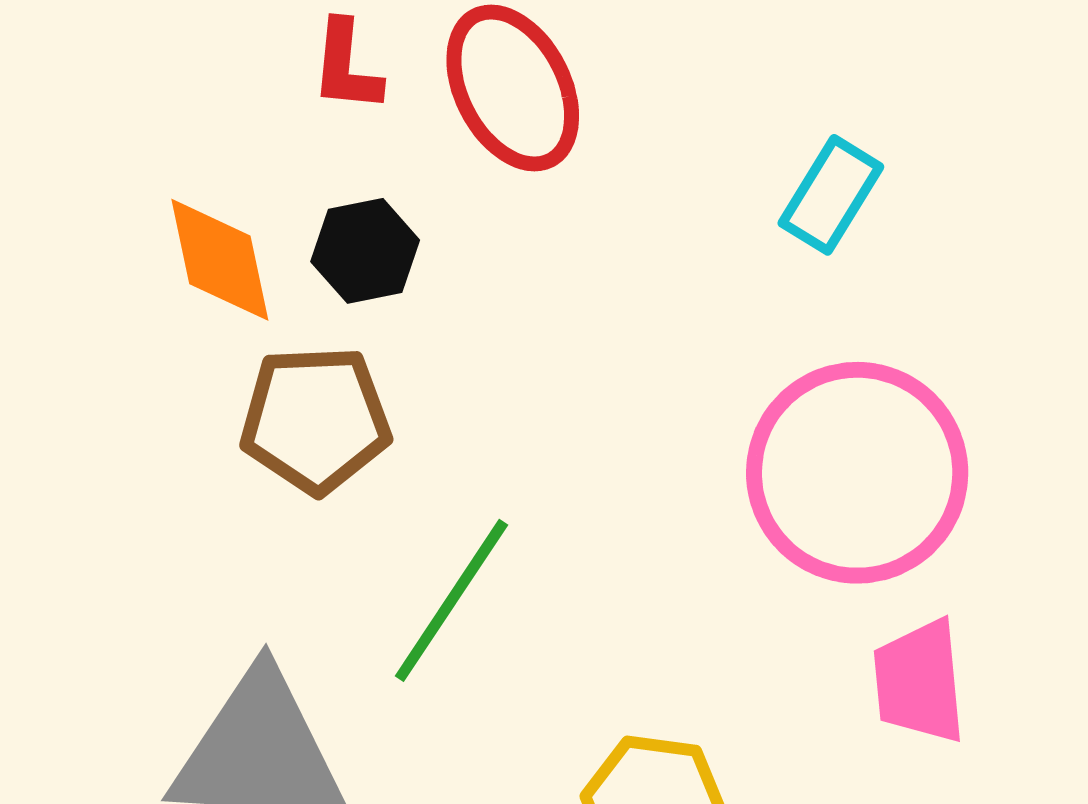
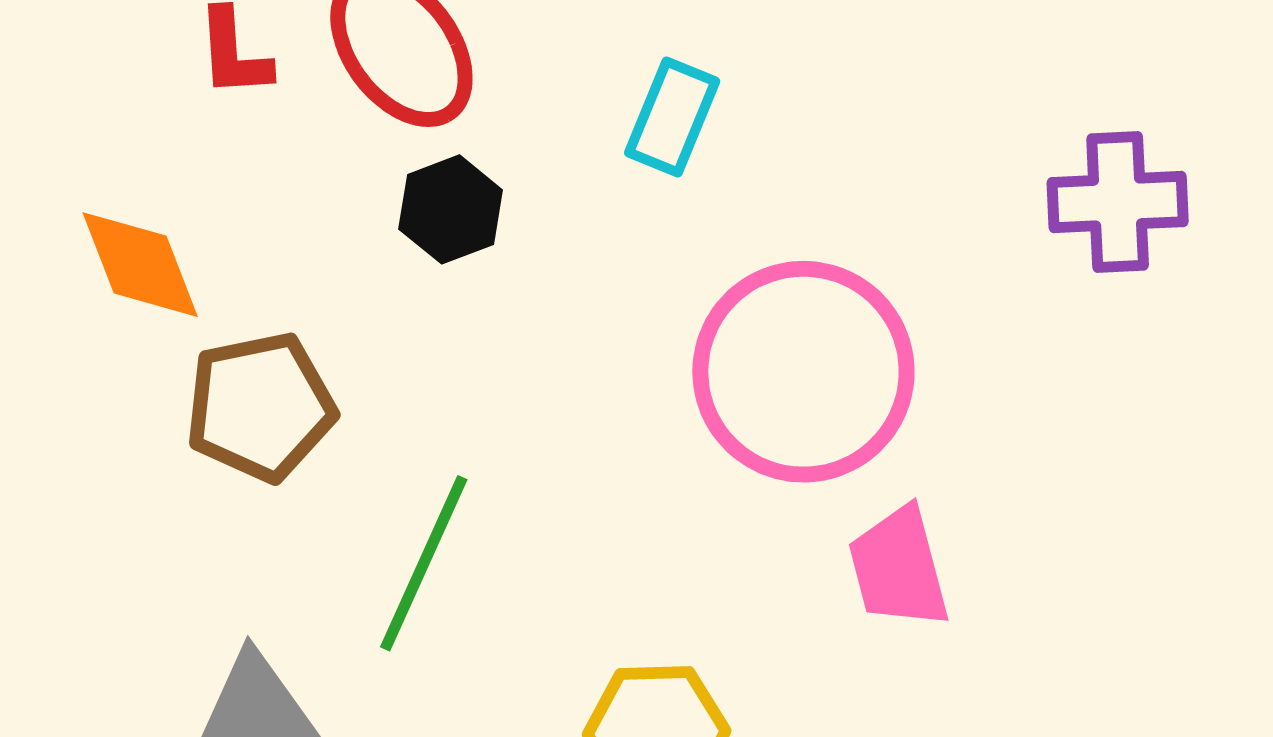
cyan rectangle: (831, 195) -> (672, 117), moved
black hexagon: (365, 251) -> (451, 209), moved

